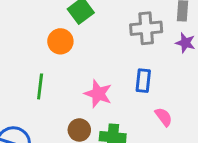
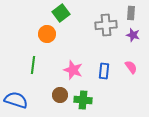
blue rectangle: (143, 81) -> (104, 71), moved
pink semicircle: (164, 117) -> (131, 67), moved

